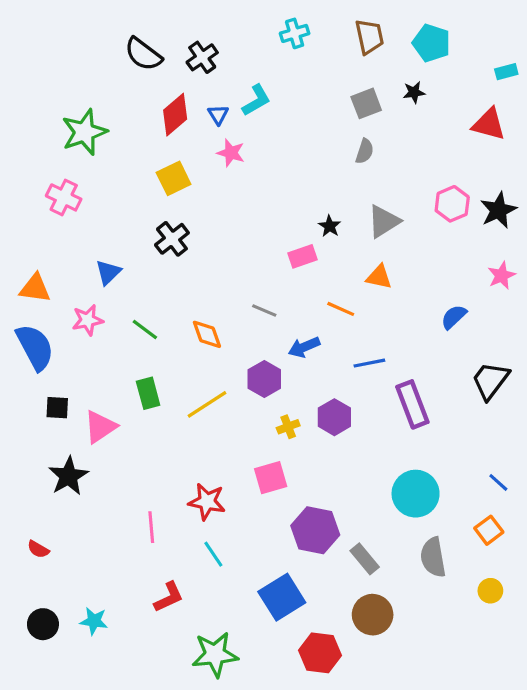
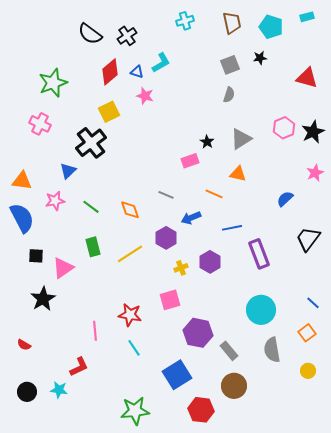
cyan rectangle: (506, 72) -> (307, 17), moved
blue triangle: (218, 115) -> (137, 72), turned -40
black cross: (172, 239) -> (91, 143), moved, size x1.4
red L-shape: (169, 597) -> (79, 367), moved

